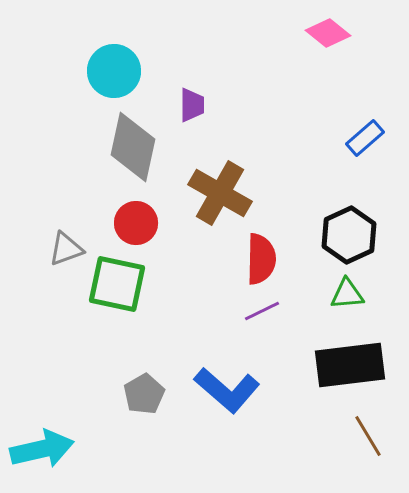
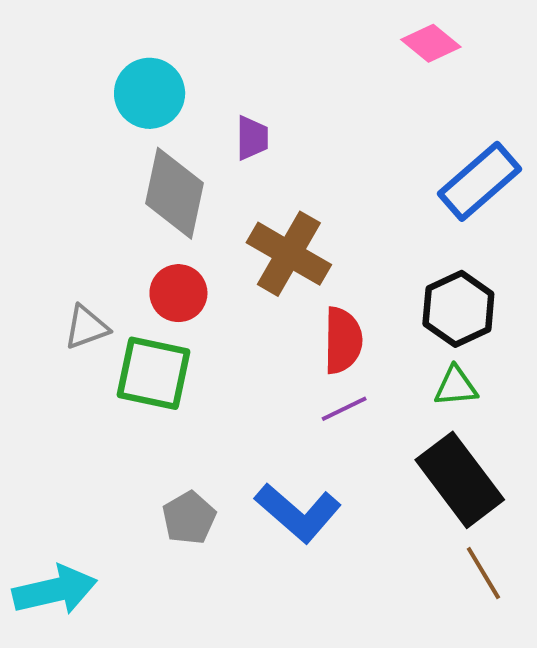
blue rectangle: (365, 138) -> (479, 181), size x1.6
black rectangle: (350, 365) -> (460, 480), turned 60

